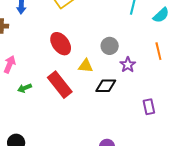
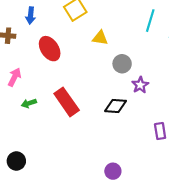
red ellipse: (61, 44) -> (50, 49), moved
yellow triangle: (86, 66) -> (100, 38), moved

